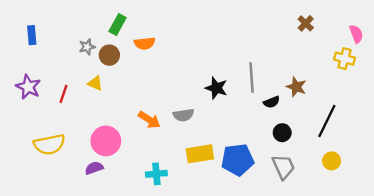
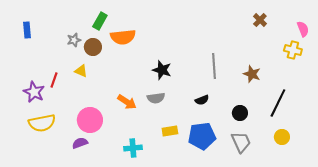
orange semicircle: (145, 43) -> (123, 37), size x1.4
purple star: (28, 87) -> (34, 92), moved
black star: (216, 88) -> (162, 70), moved
black semicircle: (272, 102) -> (202, 100), moved
yellow rectangle: (200, 154) -> (170, 131), size x0.7

